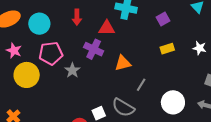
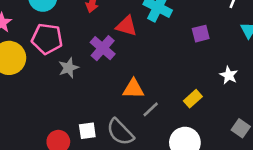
white star: (199, 48) -> (229, 75), moved
yellow rectangle: (167, 49) -> (193, 99), moved, turned -40
orange triangle: (123, 63) -> (133, 89), moved

